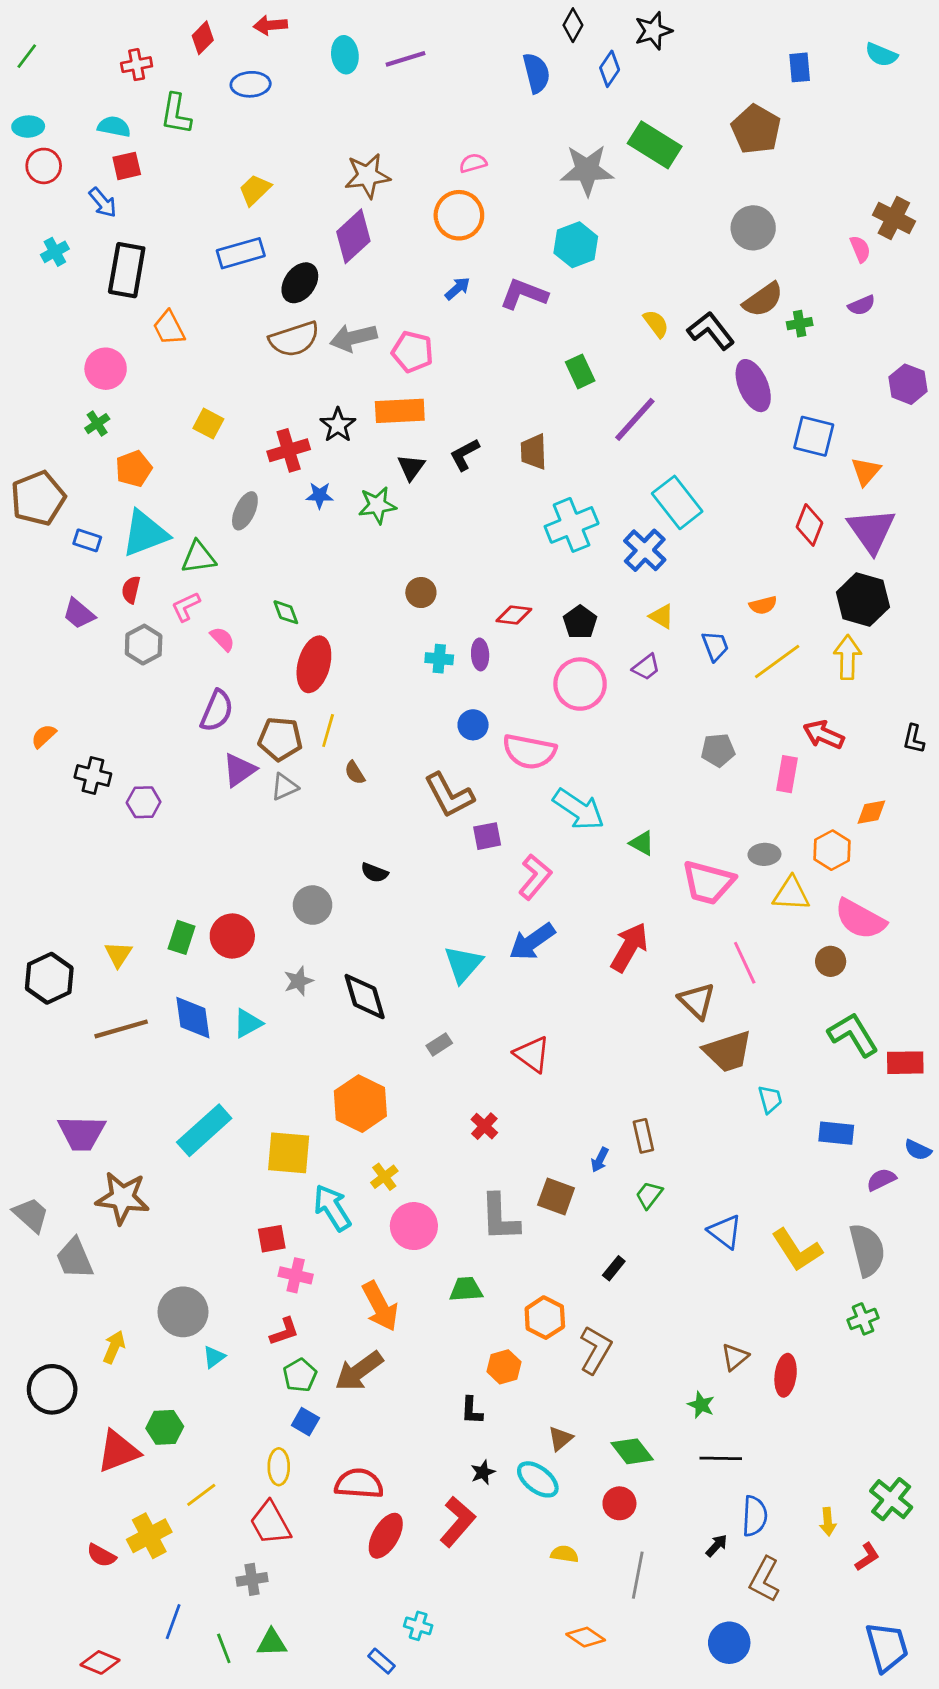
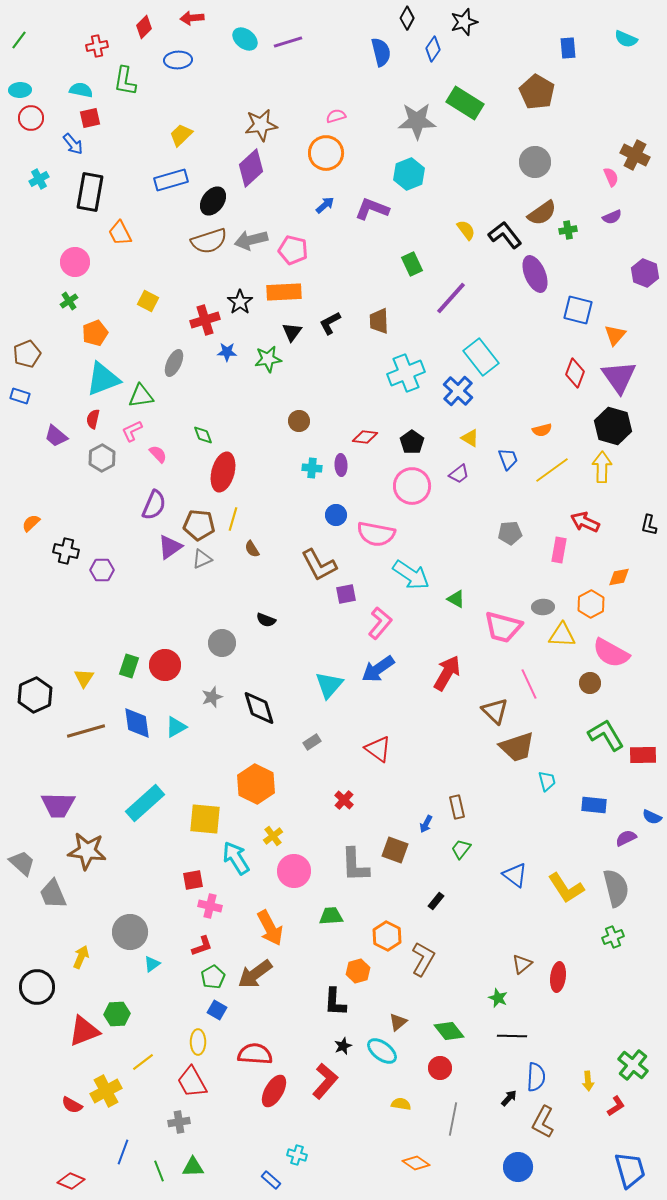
cyan ellipse: (345, 55) -> (245, 39), turned -45
brown pentagon: (38, 498) -> (27, 354), size x0.7
blue rectangle: (87, 540) -> (20, 396), moved
black L-shape: (472, 1410) -> (335, 1002), size x1.4

